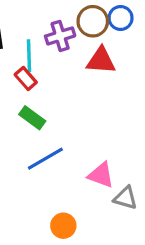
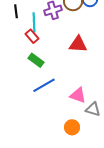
red triangle: (101, 61) -> (78, 44), moved
orange circle: (63, 226) -> (72, 127), moved

